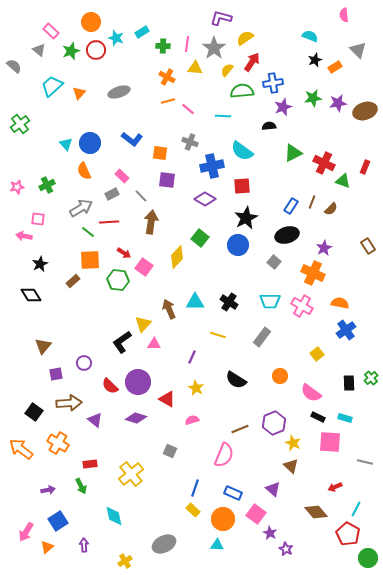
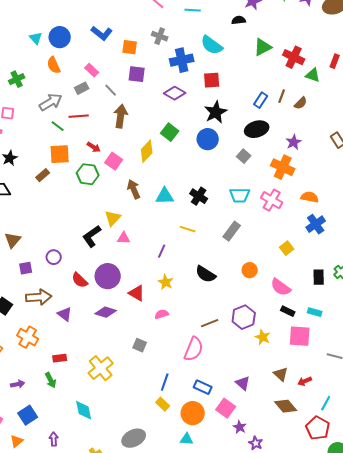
brown arrow: (169, 309) -> (134, 189), moved
brown triangle: (291, 466) -> (281, 374), moved

